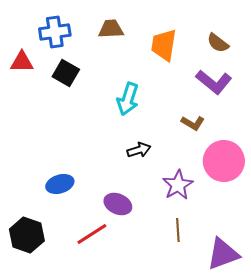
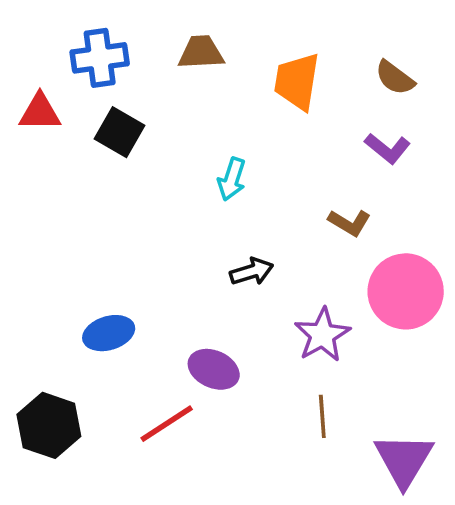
purple L-shape: (214, 82) -> (388, 148), size x0.7
cyan arrow: (128, 99) -> (232, 179), size x0.7
purple triangle: (223, 254) -> (404, 460), turned -39

